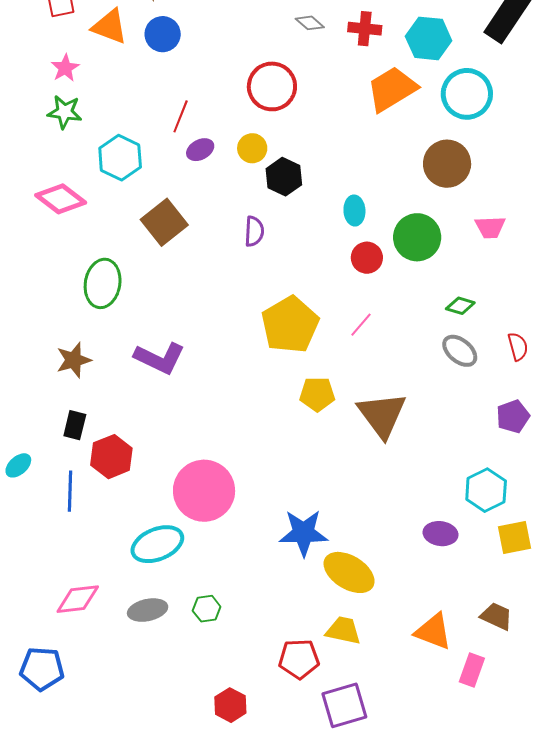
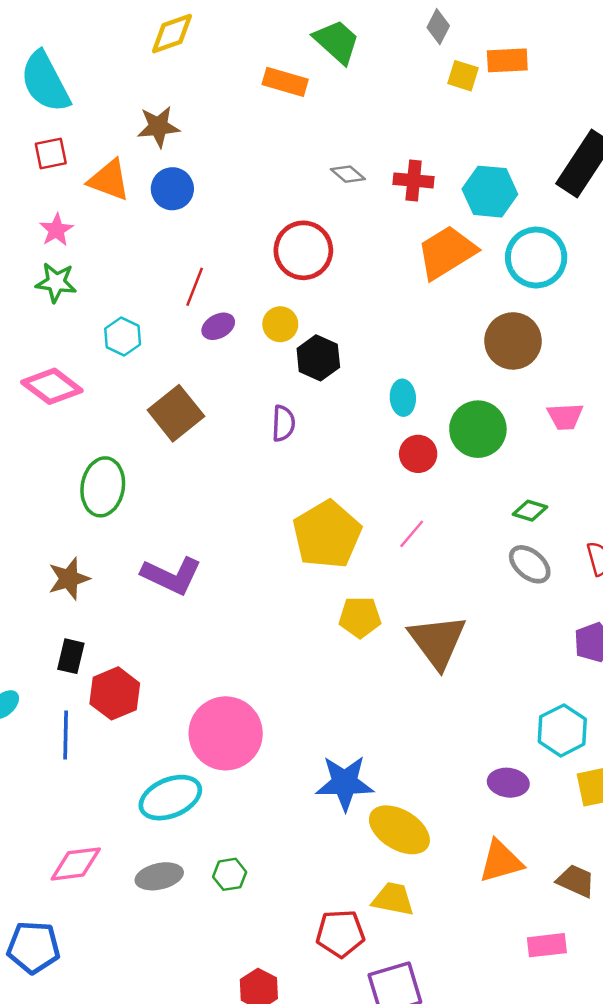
cyan hexagon: (120, 158) -> (123, 337), size x0.7
orange triangle: (433, 632) -> (501, 861), moved, turned -36
pink rectangle: (472, 670) -> (547, 945), turned 64

